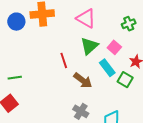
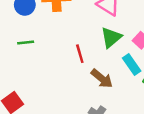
green line: (15, 78) -> (26, 42), moved

